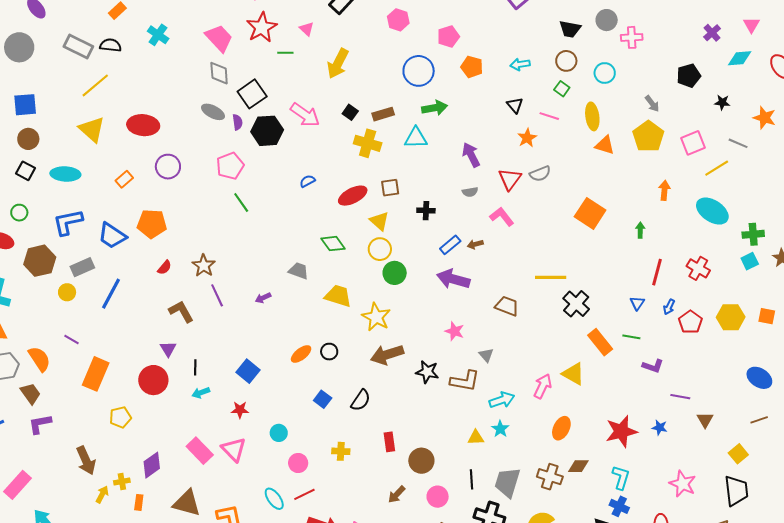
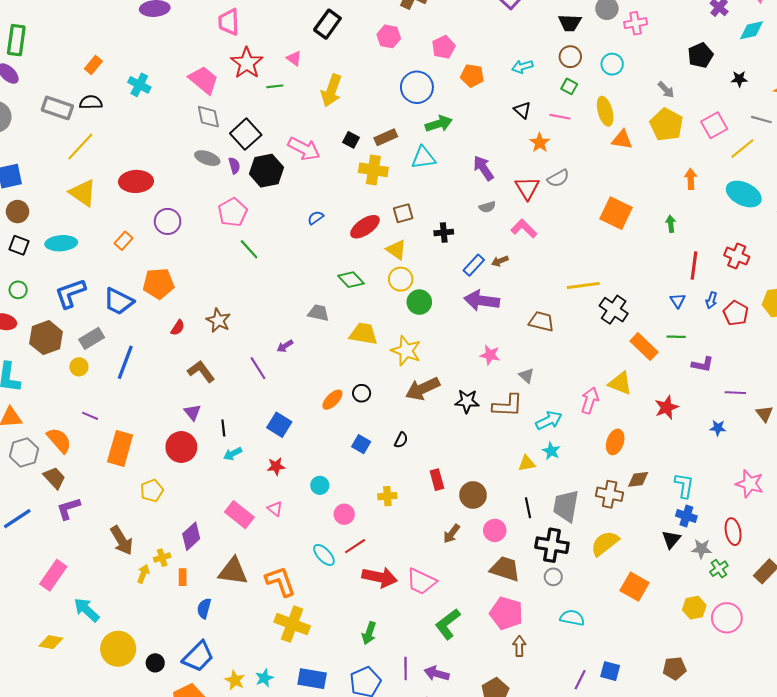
purple line: (217, 295) -> (258, 368), moved
black semicircle: (361, 400) -> (401, 440), size x0.7
red star: (621, 431) -> (667, 407), moved, size x0.7
pink triangle: (234, 449) -> (275, 509), size x0.6

